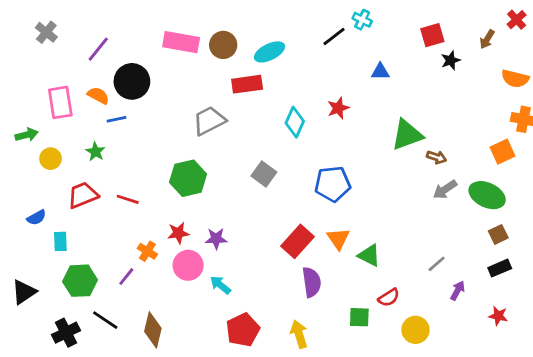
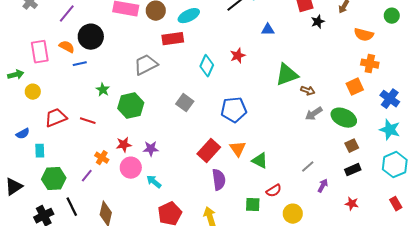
green star: (95, 152) -> (103, 90), moved
black line: (105, 320) -> (72, 207), turned 30

